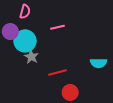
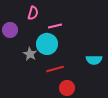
pink semicircle: (25, 12) -> (33, 13), moved
cyan circle: (25, 41) -> (47, 44), moved

